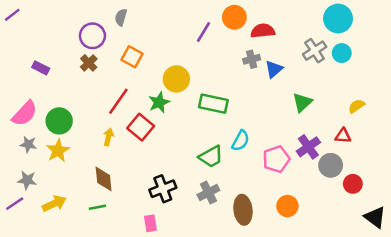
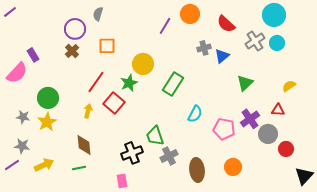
red semicircle: (263, 31) -> (226, 24), moved, turned -132
orange square: (132, 57) -> (107, 46), turned -30
purple rectangle: (41, 68) -> (33, 55), turned 32
green rectangle: (213, 104) -> (173, 84), turned -70
pink semicircle: (25, 114) -> (17, 73), moved
green trapezoid: (211, 157) -> (155, 136), moved, turned 100
pink pentagon: (276, 159) -> (224, 129), turned 30
black triangle: (375, 217) -> (304, 176), turned 36

